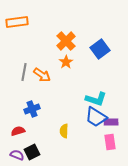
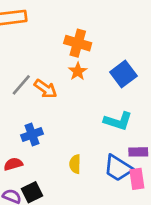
orange cross: (66, 41) -> (78, 43), turned -30
blue square: (100, 49) -> (123, 74), moved
gray line: (24, 72) -> (21, 85), turned 30
blue trapezoid: (96, 117) -> (118, 168), moved

